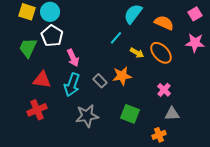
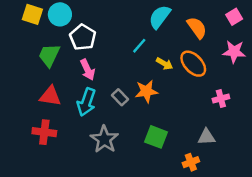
orange semicircle: (164, 23) -> (197, 28), turned 30
white pentagon: (52, 36) -> (83, 37), moved
green trapezoid: (28, 48) -> (49, 55), moved
pink cross: (164, 90) -> (221, 98), moved, turned 32
red cross: (37, 110) -> (44, 132), turned 30
gray star: (87, 116) -> (104, 139), turned -30

